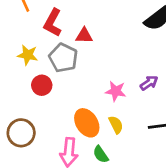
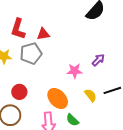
gray pentagon: (63, 58) -> (31, 53), turned -30
red circle: (42, 85) -> (19, 92), moved
yellow semicircle: (116, 125) -> (91, 95), moved

